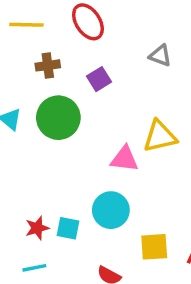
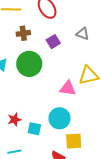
gray triangle: (160, 56) -> (83, 34), moved
red star: (37, 228) -> (14, 120), moved
yellow square: (154, 247) -> (74, 141), moved

